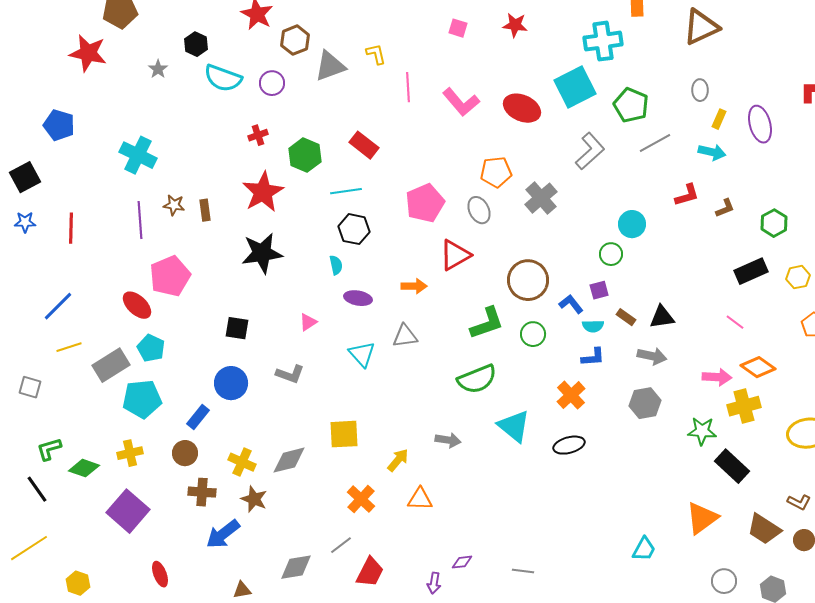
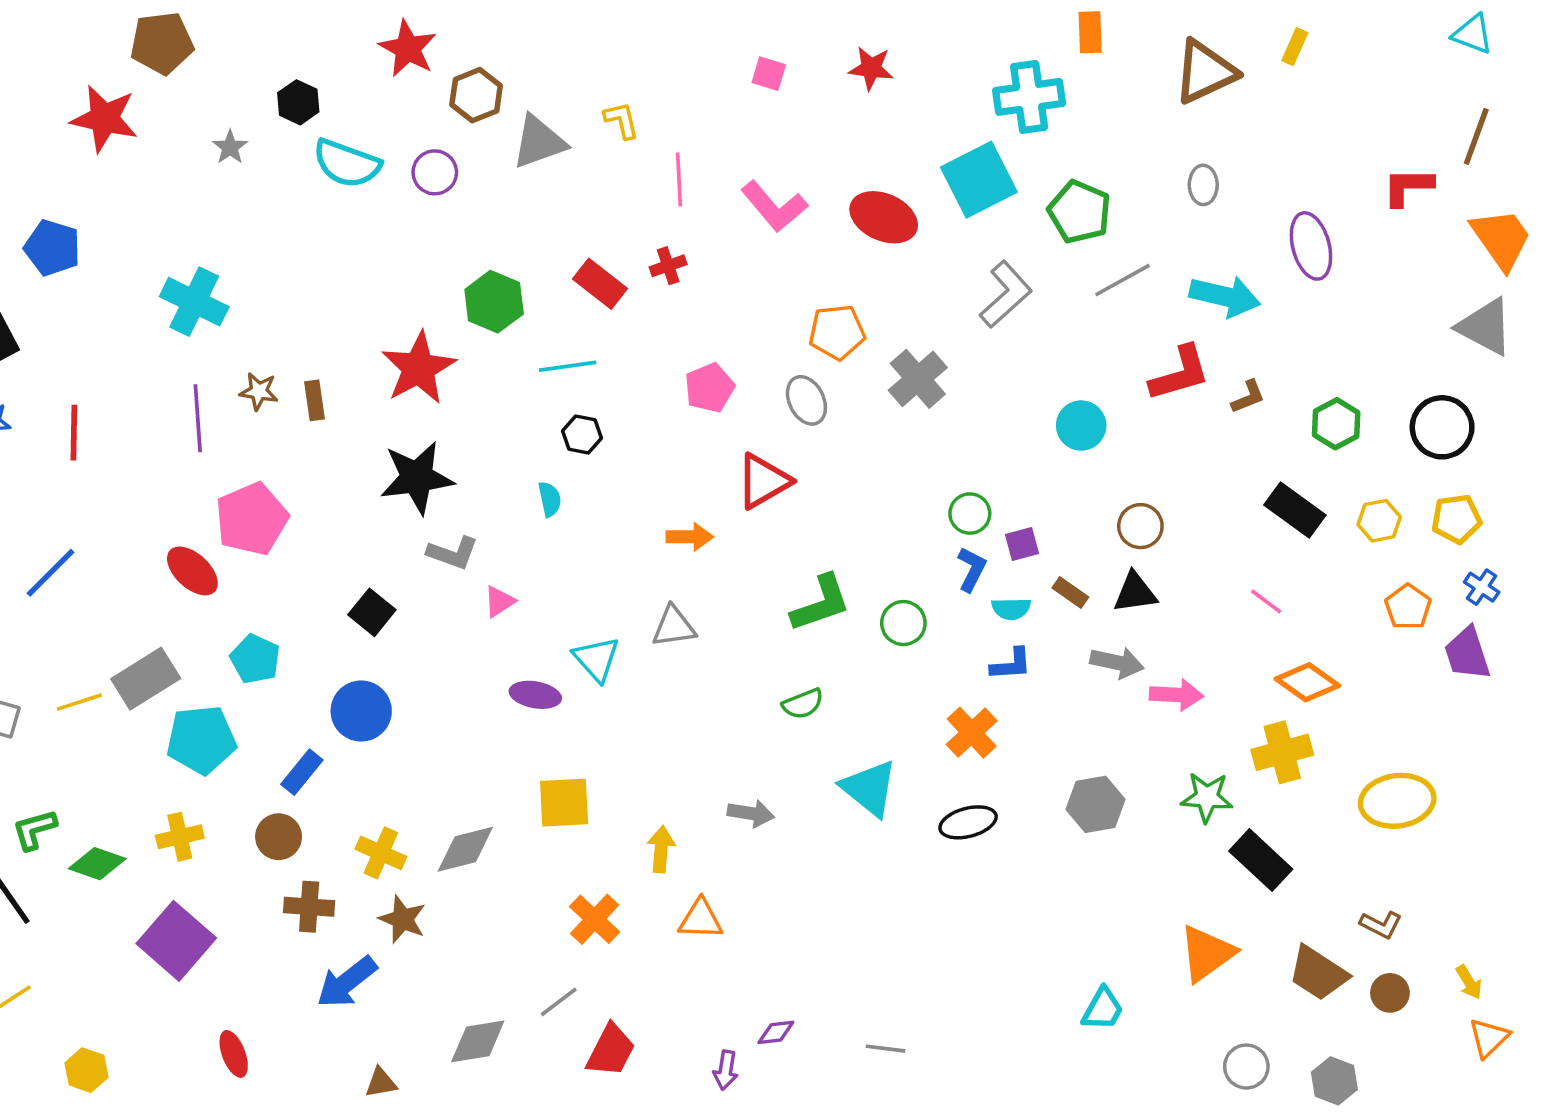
yellow rectangle: (719, 119) -> (1295, 47), moved
red cross: (258, 135) -> (668, 266), moved
cyan arrow: (712, 152) -> (1225, 296), size x1.4
red L-shape: (687, 195) -> (1180, 373), size x1.4
pink pentagon: (425, 203) -> (709, 388), size x0.7
black hexagon: (354, 229) -> (582, 435), size x0.7
green circle: (611, 254) -> (970, 514), moved
black rectangle: (751, 271) -> (1295, 510), turned 60
brown circle: (528, 280) -> (1140, 526), moved, size x0.6
purple ellipse: (358, 298) -> (535, 695), moved
blue L-shape: (571, 304) -> (972, 569), turned 65
black square: (237, 328) -> (372, 612), turned 30
yellow line: (69, 347) -> (79, 702), moved
cyan pentagon: (151, 348) -> (255, 659), moved
gray L-shape: (290, 374) -> (453, 553), moved
pink arrow: (717, 377) -> (1176, 695), moved
green semicircle: (477, 379) -> (803, 704), size x0.6
gray hexagon: (645, 403) -> (1096, 804), moved
yellow arrow: (398, 460) -> (661, 849), turned -35

